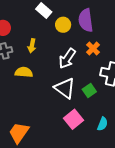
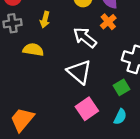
orange cross: (93, 48) -> (108, 22), moved
white arrow: (67, 58) -> (85, 38), turned 90
green square: (89, 91) -> (121, 87), moved

